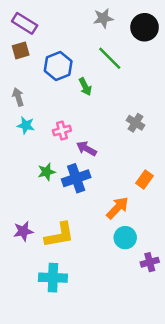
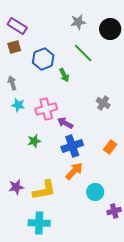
pink cross: (62, 131) -> (46, 109), size x1.5
blue cross: (76, 178) -> (72, 146), moved
orange arrow: (117, 208) -> (74, 171), moved

